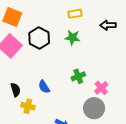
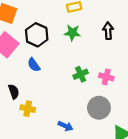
black arrow: (108, 25) -> (108, 31), moved, turned 91
blue semicircle: (44, 87) -> (34, 65), moved
pink cross: (101, 88) -> (106, 77), moved, turned -32

